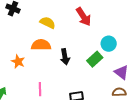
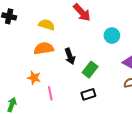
green rectangle: (95, 59) -> (90, 70), moved
orange star: (18, 61) -> (34, 78), moved

